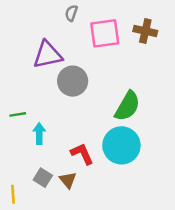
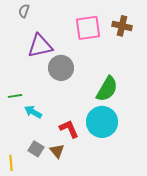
gray semicircle: (71, 13) -> (24, 11), moved
cyan arrow: (39, 133) -> (33, 112), turned -60

